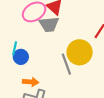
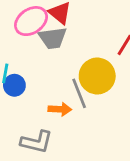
orange arrow: (31, 82) -> (60, 109), moved

